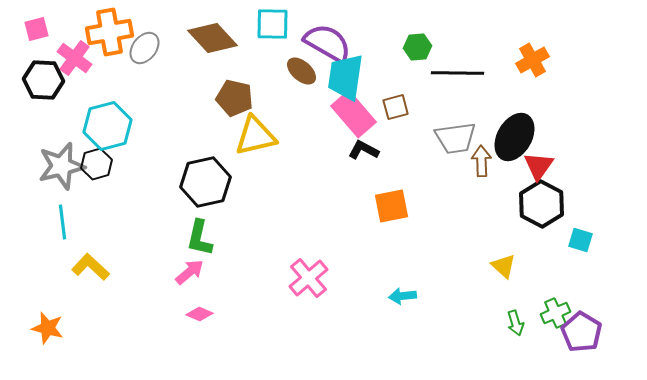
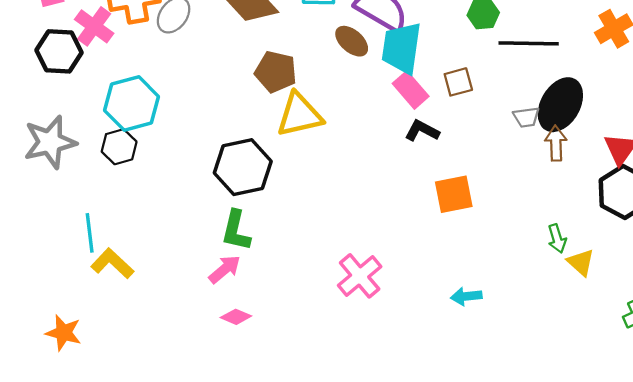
pink rectangle: (354, 114) -> (411, 90), size x0.7
black ellipse: (514, 137) -> (560, 105), moved
gray trapezoid: (456, 138) -> (526, 117), size x0.6
gray star: (62, 166) -> (50, 142), moved
cyan line: (62, 222) -> (90, 233), moved
green arrow: (516, 323) -> (557, 239), moved

